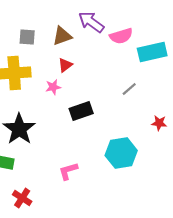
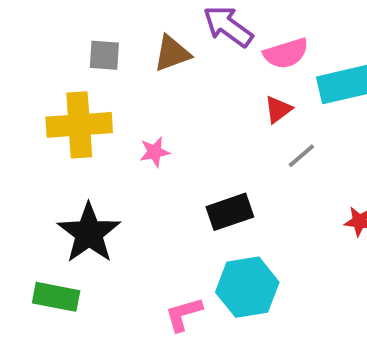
red triangle: (65, 65) -> (278, 109), moved
black rectangle: (81, 111) -> (230, 212), moved
cyan hexagon: (121, 153) -> (247, 287), moved

